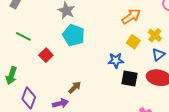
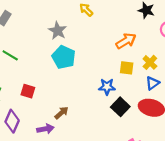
yellow square: (133, 42) -> (127, 68), turned -32
red square: (46, 55) -> (28, 91), moved, turned -32
black square: (129, 78) -> (120, 107), turned 30

